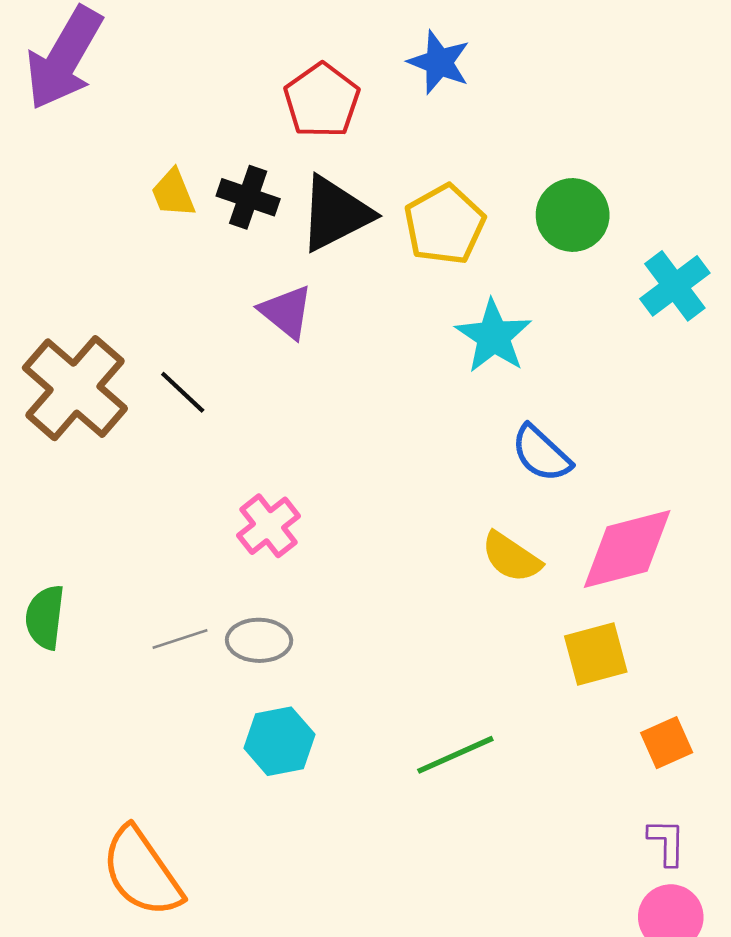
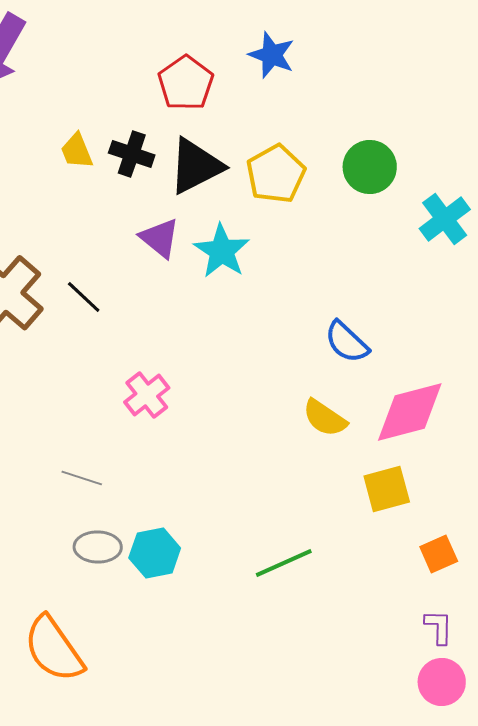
cyan star: (494, 336) -> (222, 251), moved
gray line: (180, 639) -> (82, 478), turned 36
gray ellipse: (259, 640) -> (98, 547), moved

